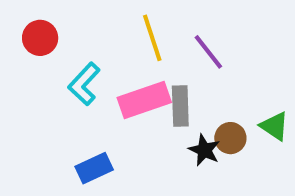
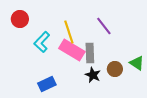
yellow line: (152, 38) -> (69, 32), moved
pink rectangle: (144, 100) -> (72, 50), turned 50
black star: (204, 150) -> (93, 75), moved

